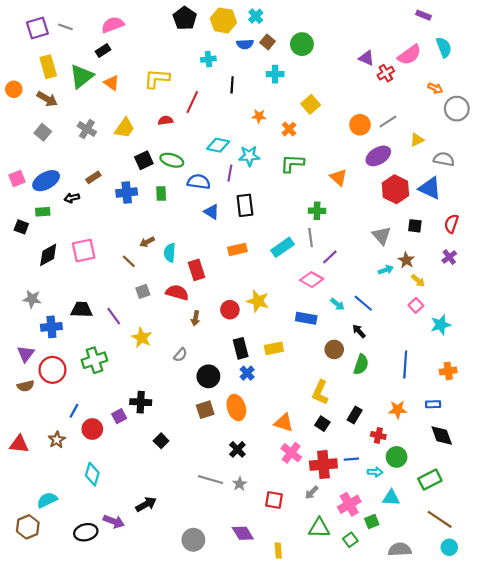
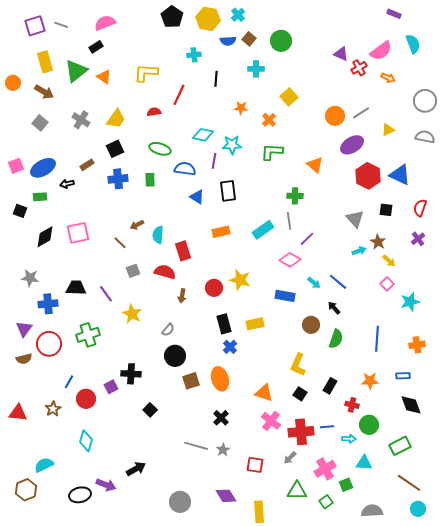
orange arrow: (435, 88) -> (388, 78), moved
gray semicircle: (444, 159) -> (425, 137), moved
black square: (144, 160) -> (115, 149), moved
black circle: (208, 376) -> (175, 356), moved
yellow rectangle: (278, 551) -> (259, 512), size x1.5

